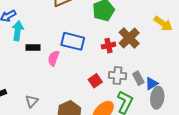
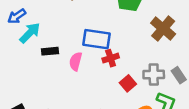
cyan arrow: (18, 31) -> (30, 33), turned 42
red cross: (108, 46) -> (111, 58), moved

